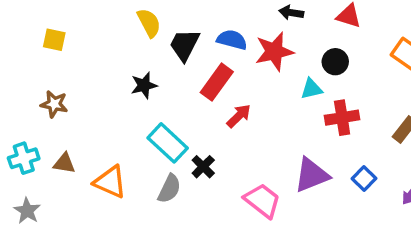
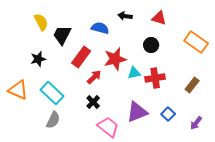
blue semicircle: (232, 40) -> (100, 28), moved
red star: (274, 52) -> (115, 59), moved
cyan triangle: (312, 89) -> (134, 73), moved
black cross: (203, 167) -> (93, 102), moved
orange triangle: (110, 182) -> (18, 90), moved

